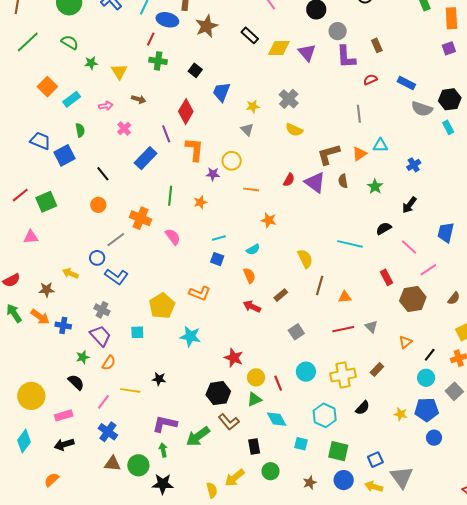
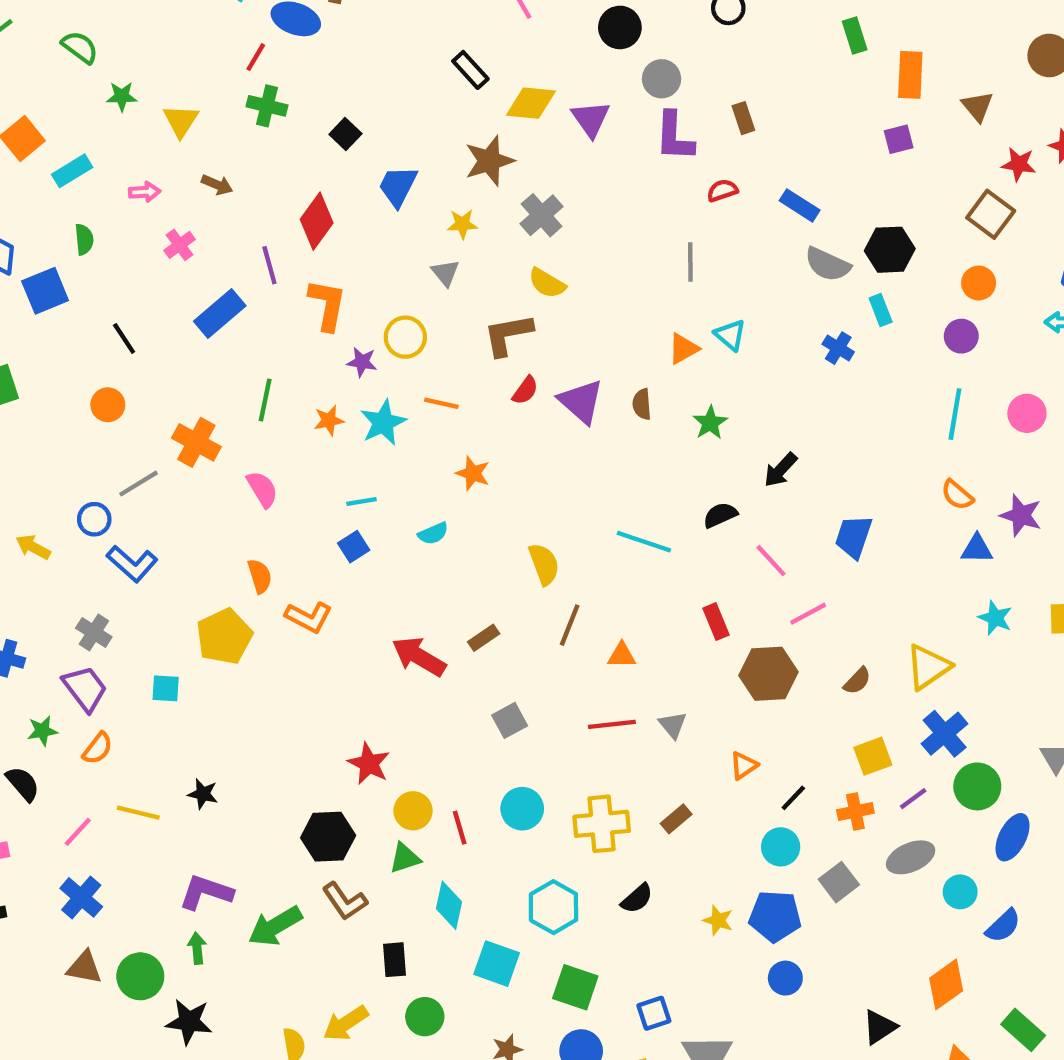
brown star: (207, 26) -> (489, 161), moved
cyan triangle: (380, 145) -> (730, 335), turned 35
brown L-shape: (329, 154) -> (508, 335), moved
blue cross: (414, 165) -> (838, 348), moved, turned -32
blue square: (217, 259) -> (354, 547), turned 32
orange semicircle: (249, 276) -> (260, 576), moved
red arrow: (252, 306) -> (419, 656), size x1.4
cyan star: (190, 336) -> (383, 423), moved, turned 30
cyan diamond: (277, 419) -> (449, 905), turned 35
cyan square: (301, 444) -> (497, 964), size x1.5

